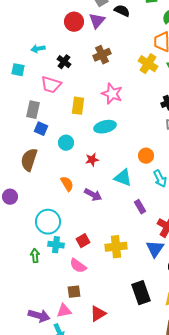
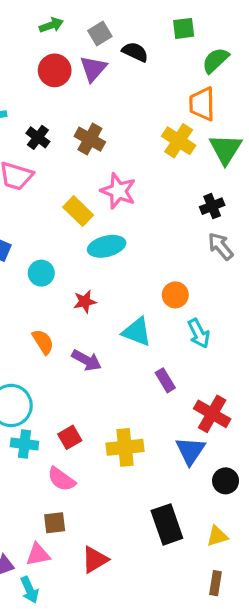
brown cross: (102, 55) -> (90, 139), moved, turned -36
yellow rectangle: (78, 106) -> (78, 211), moved, turned -54

